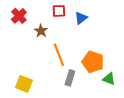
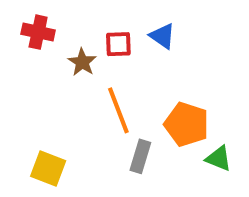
red square: (59, 11) -> (118, 44), moved
red cross: (19, 16) -> (38, 32), turned -35
blue triangle: (81, 18) -> (162, 36), turned -48

